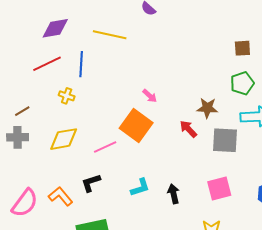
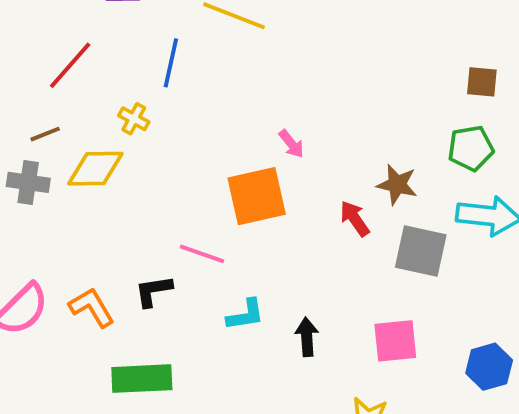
red line: (47, 64) -> (70, 65), moved, turned -32
orange square: (136, 126) -> (257, 196), turned 32
yellow diamond: (64, 139) -> (95, 169), moved
pink line: (105, 147) -> (202, 254), moved, turned 35

